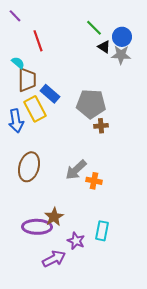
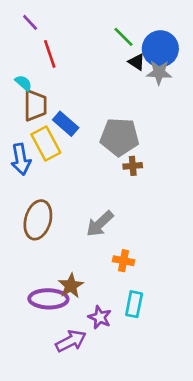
purple line: (15, 16) -> (30, 22), moved
blue circle: (122, 37) -> (160, 49), size x1.4
orange cross: (94, 181) -> (123, 261), moved

